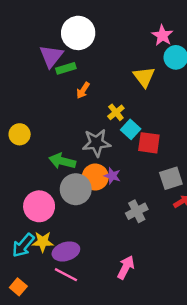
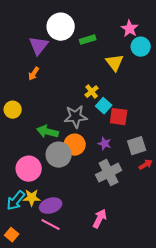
green rectangle: (66, 68) -> (88, 40), moved
orange arrow: (83, 90) -> (34, 74), moved
purple star: (112, 176) -> (105, 144), moved
gray cross: (137, 211) -> (109, 173), size x1.4

